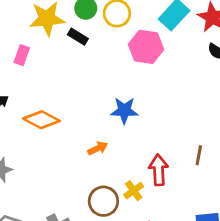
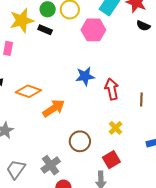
orange arrow: (98, 148) -> (54, 108), moved, size x1.6
red arrow: (158, 170) -> (112, 89), moved
yellow cross: (134, 191) -> (116, 128), moved

